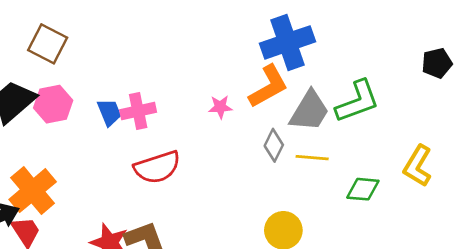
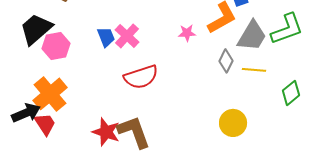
pink hexagon: (53, 104) -> (56, 46), moved
pink cross: (138, 111) -> (127, 36), turned -35
green diamond: (363, 189) -> (291, 93), turned -45

